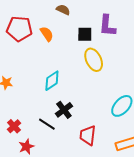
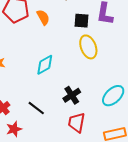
black cross: (64, 110) -> (72, 95), moved

